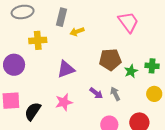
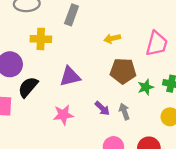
pink trapezoid: (128, 22) -> (157, 44), moved, turned 45
yellow arrow: (77, 32) -> (112, 38), moved
black semicircle: (33, 111) -> (28, 87), moved

